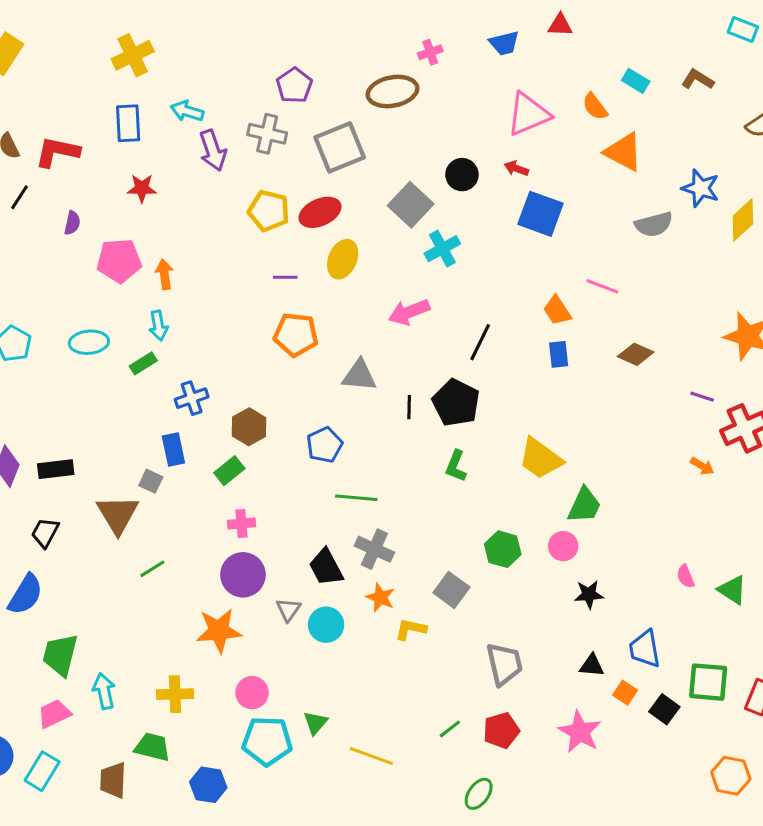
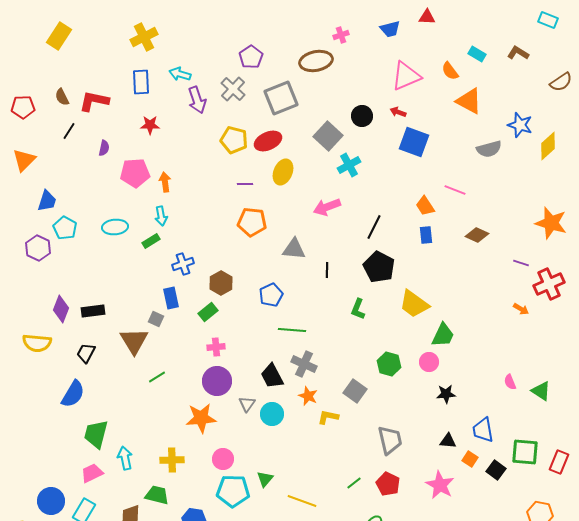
gray cross: (267, 134) -> (233, 89), turned 30
black pentagon: (456, 403) -> (379, 267), moved
red pentagon: (501, 730) -> (388, 484), turned -30

